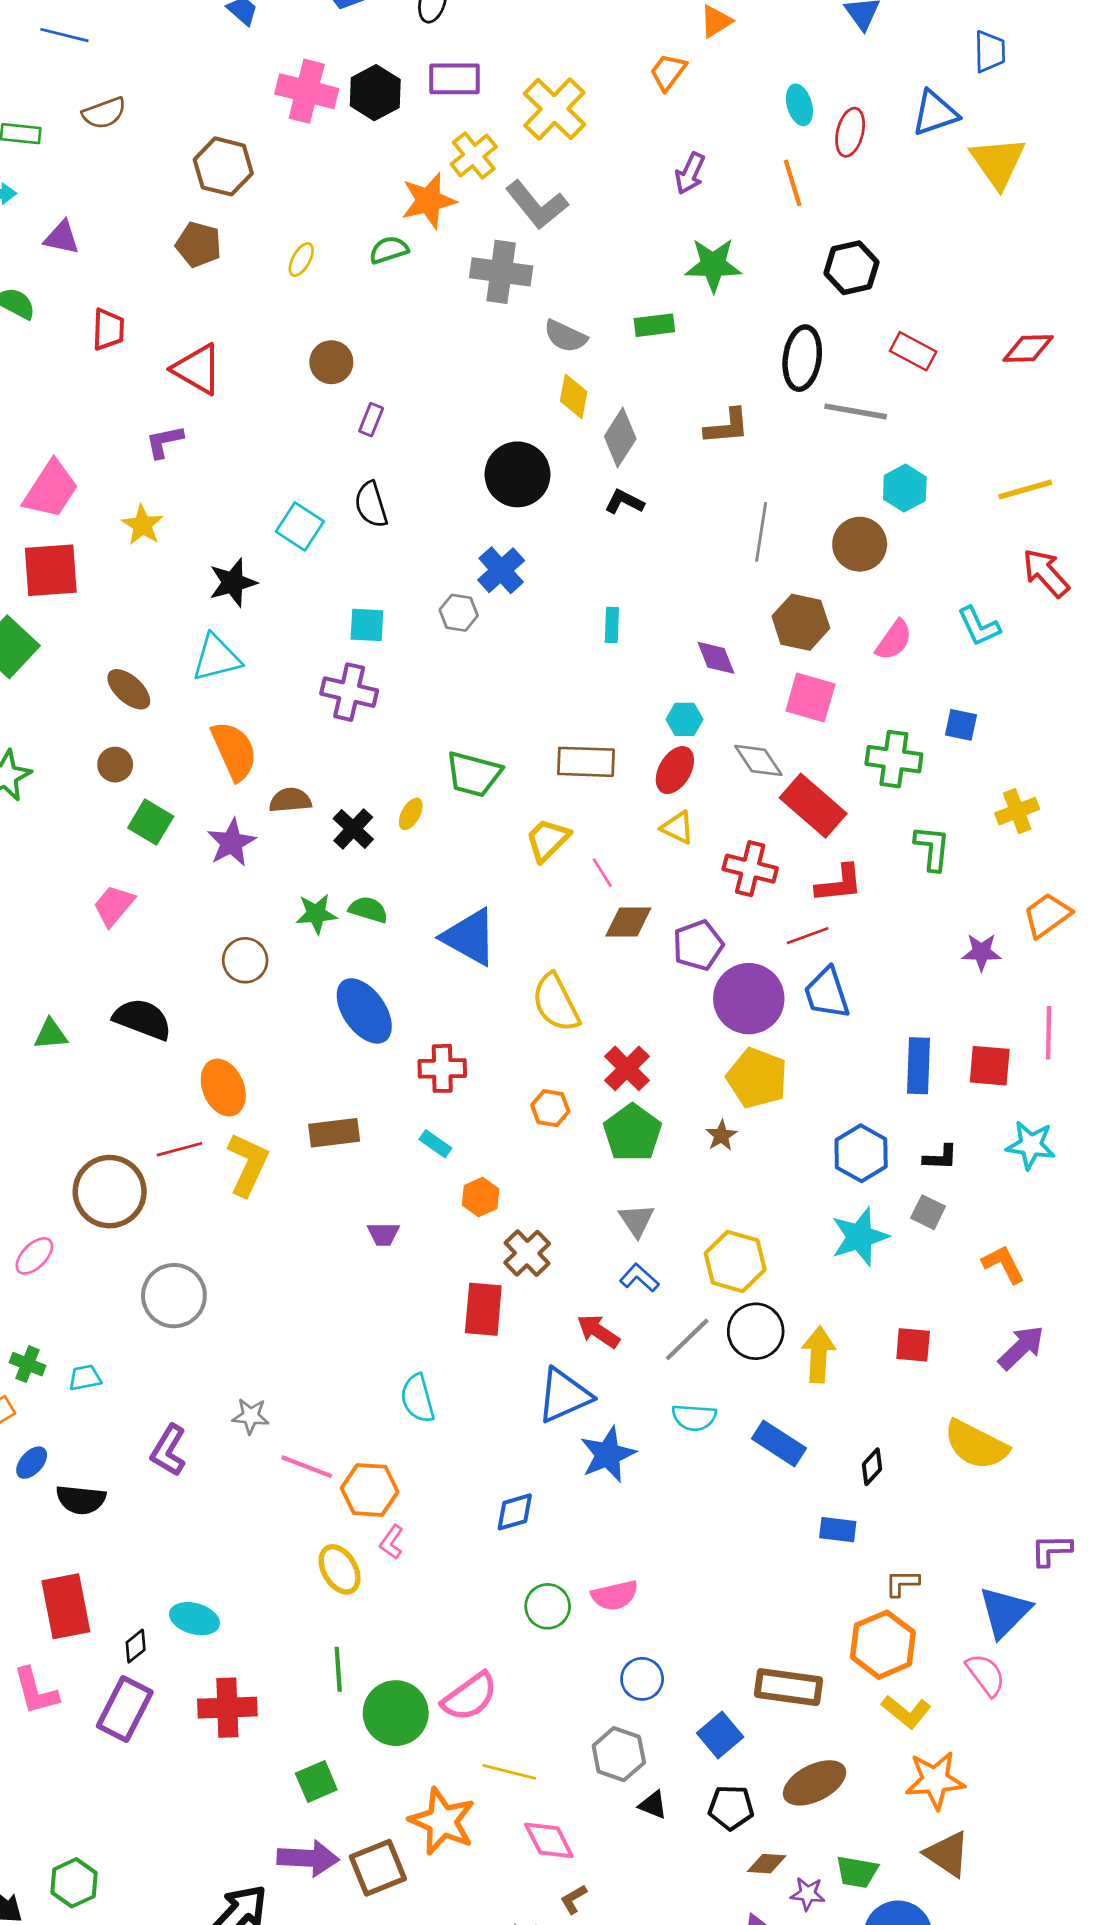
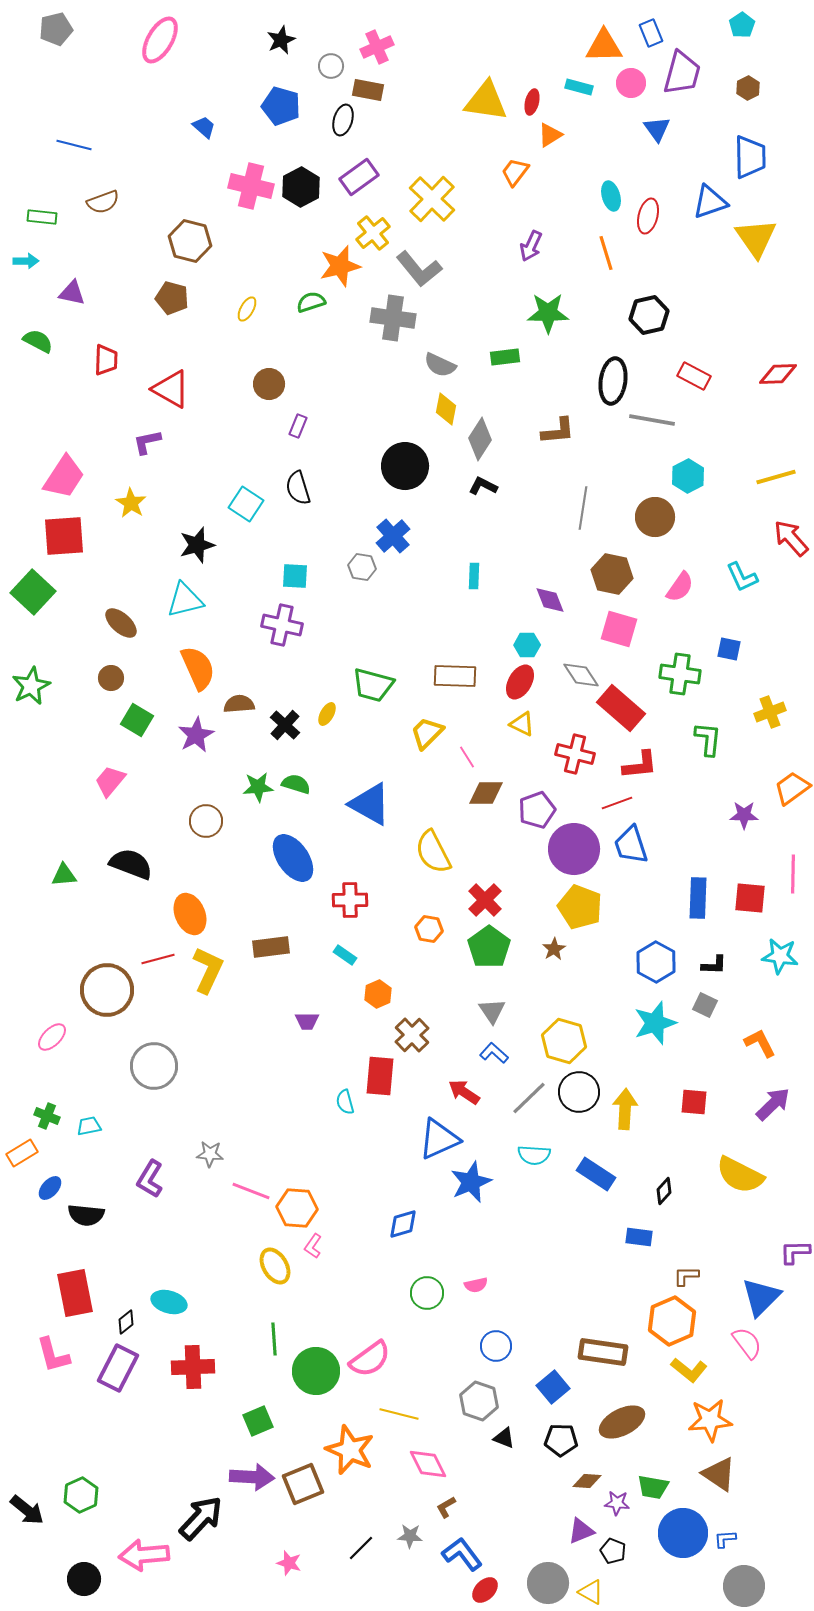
blue trapezoid: (990, 51) -> (750, 157), size x1.4
purple rectangle: (455, 79) -> (359, 177), turned -36
cyan semicircle: (418, 1398) -> (345, 1102), moved, size x0.7
pink semicircle: (615, 1595) -> (476, 1285), size x0.7

